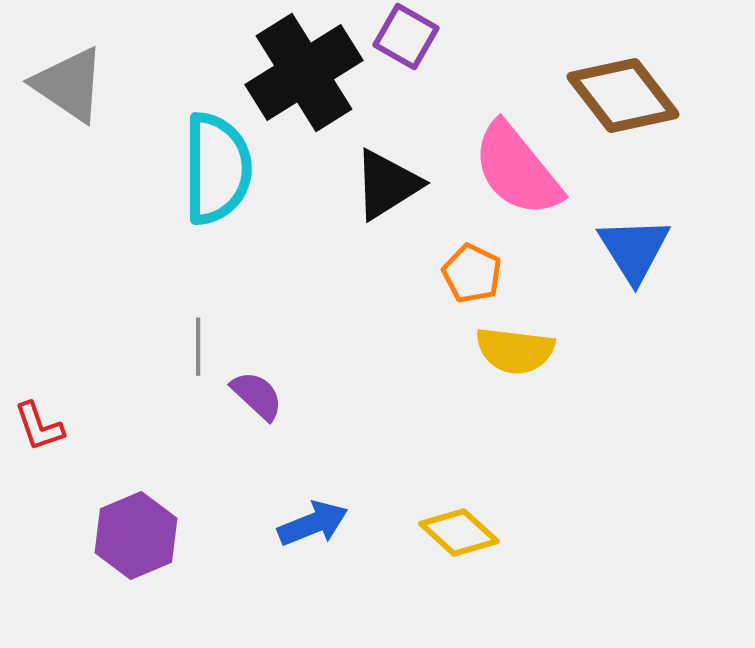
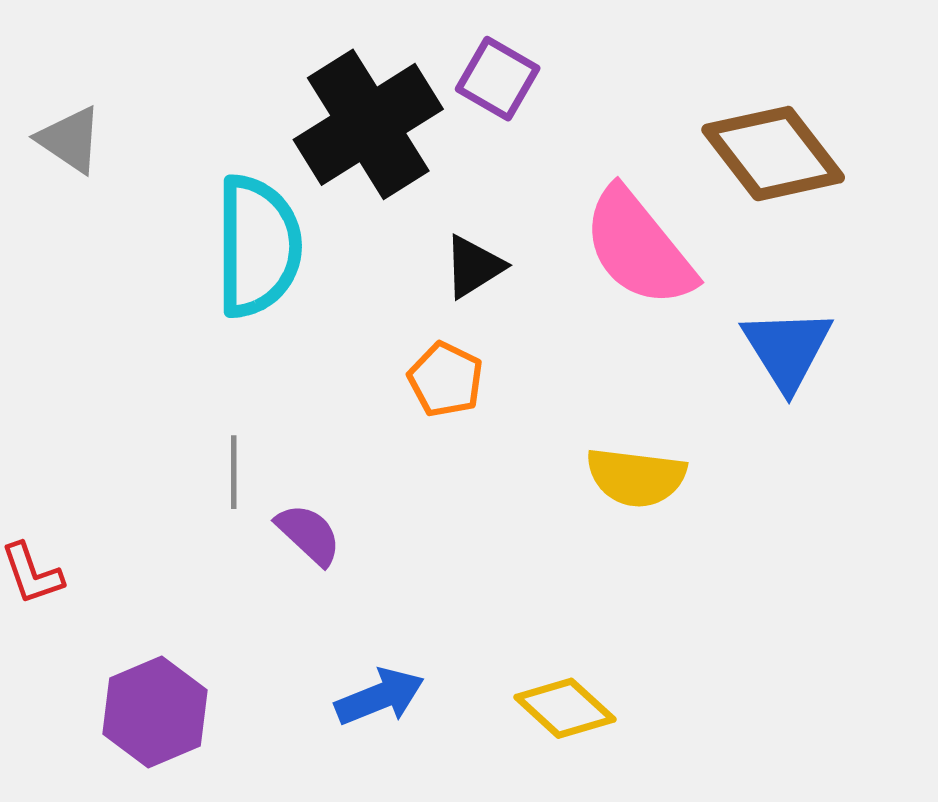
gray triangle: (69, 85) -> (70, 140), size x0.7
black triangle: (387, 185) -> (474, 267), size x0.7
orange pentagon: (472, 274) -> (446, 379), moved

